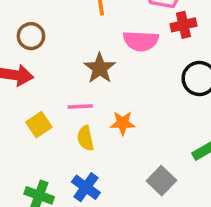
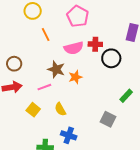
red cross: (183, 25) -> (95, 44), moved, turned 32
pink line: (80, 106) -> (44, 87), moved
orange star: (123, 123) -> (75, 77), moved

